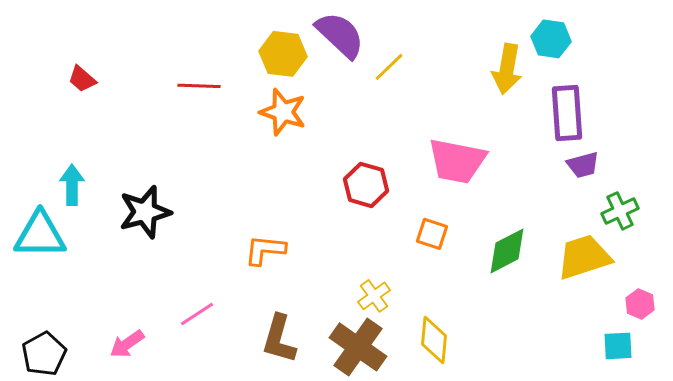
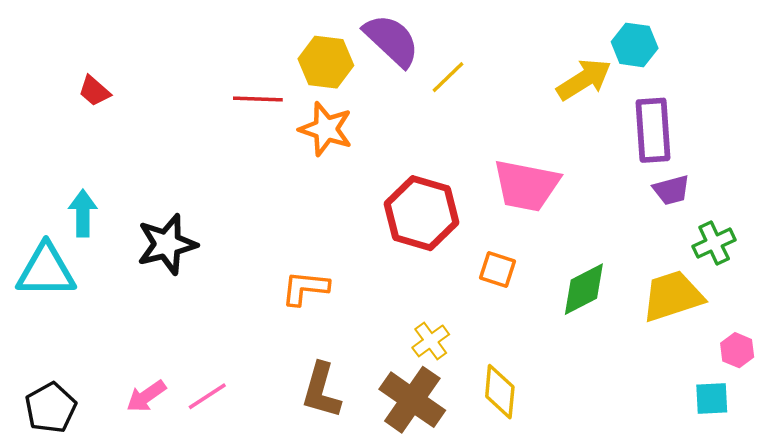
yellow arrow: (507, 69) -> (584, 79), turned -132
red line: (199, 86) -> (258, 99), moved
red hexagon: (366, 185) -> (421, 213), size x1.4
pink line: (197, 314) -> (207, 396), moved

